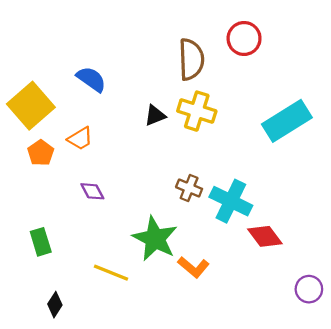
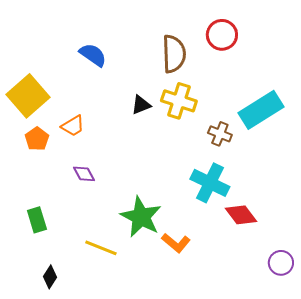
blue semicircle: (91, 79) -> (93, 55), moved
brown cross: (189, 188) -> (220, 134), moved

